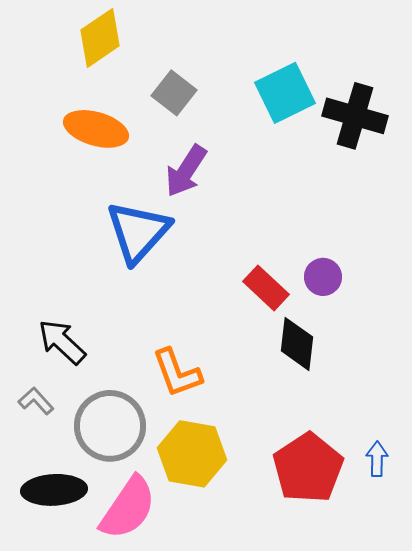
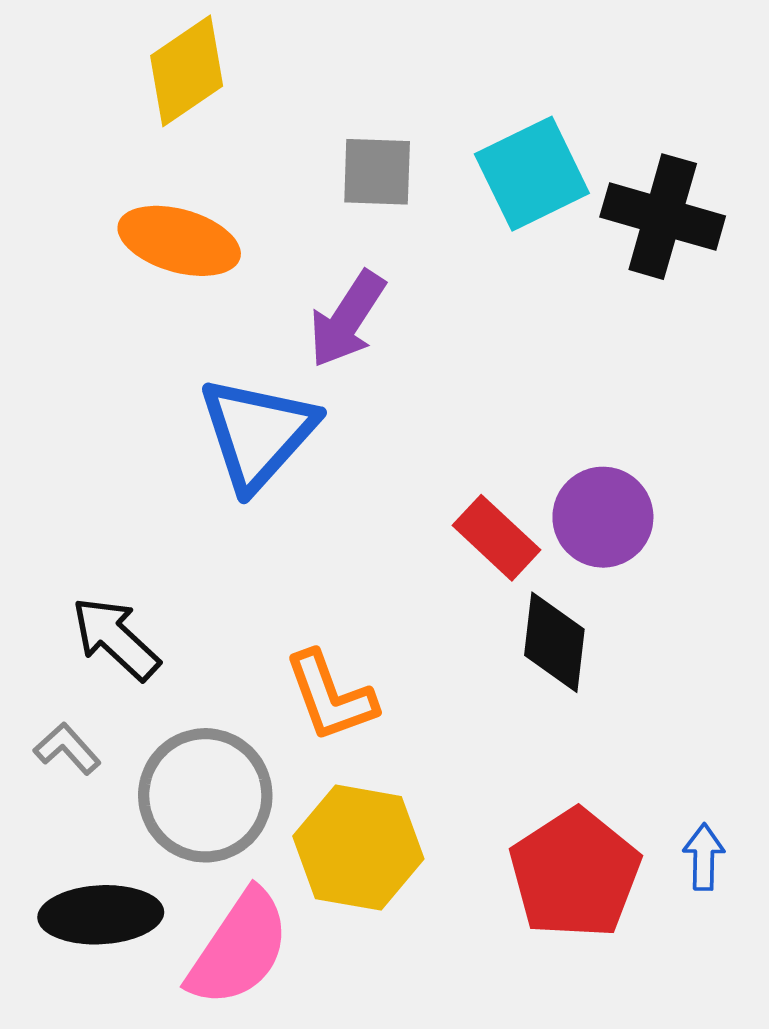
gray square: (174, 93) -> (377, 172), moved, turned -36
purple circle: (323, 277) -> (603, 517), size x1.4

